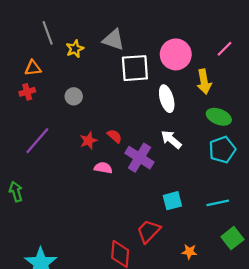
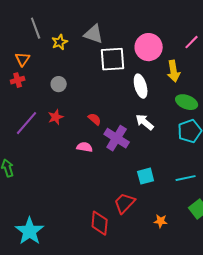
orange triangle: (33, 68) -> (23, 59), turned -49
red star: (88, 141) -> (56, 117), moved

